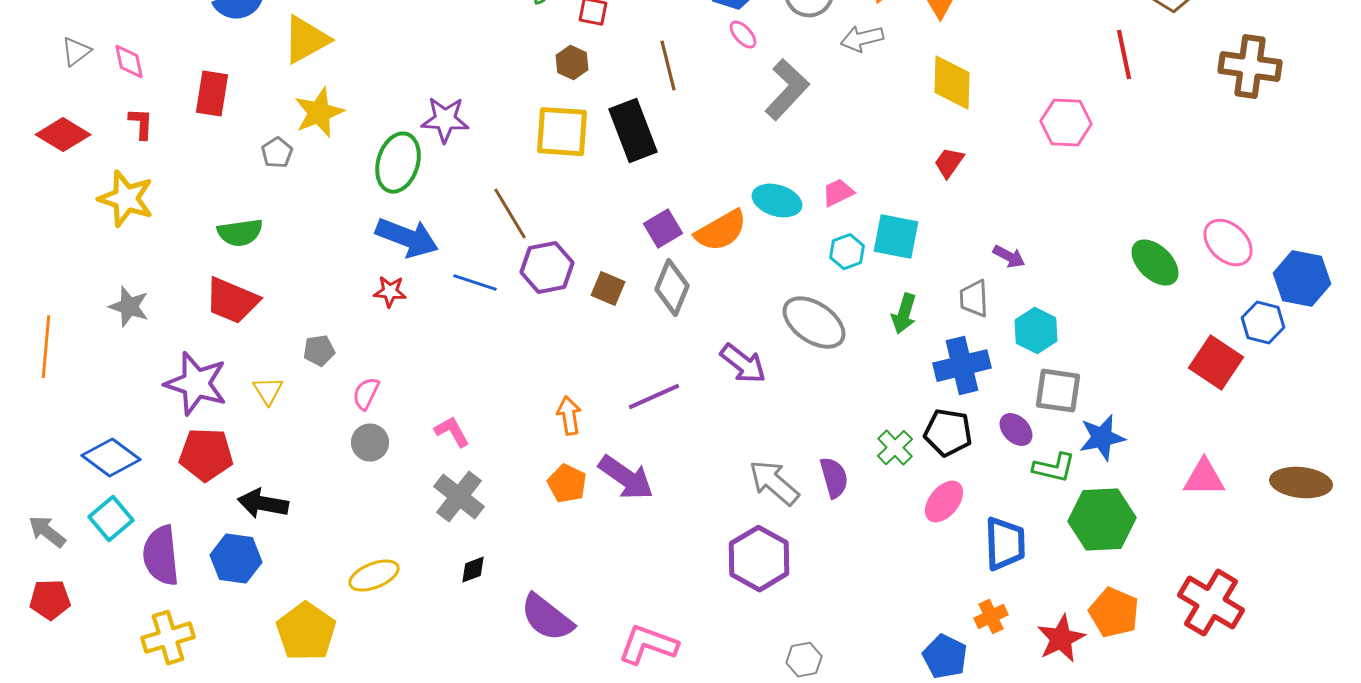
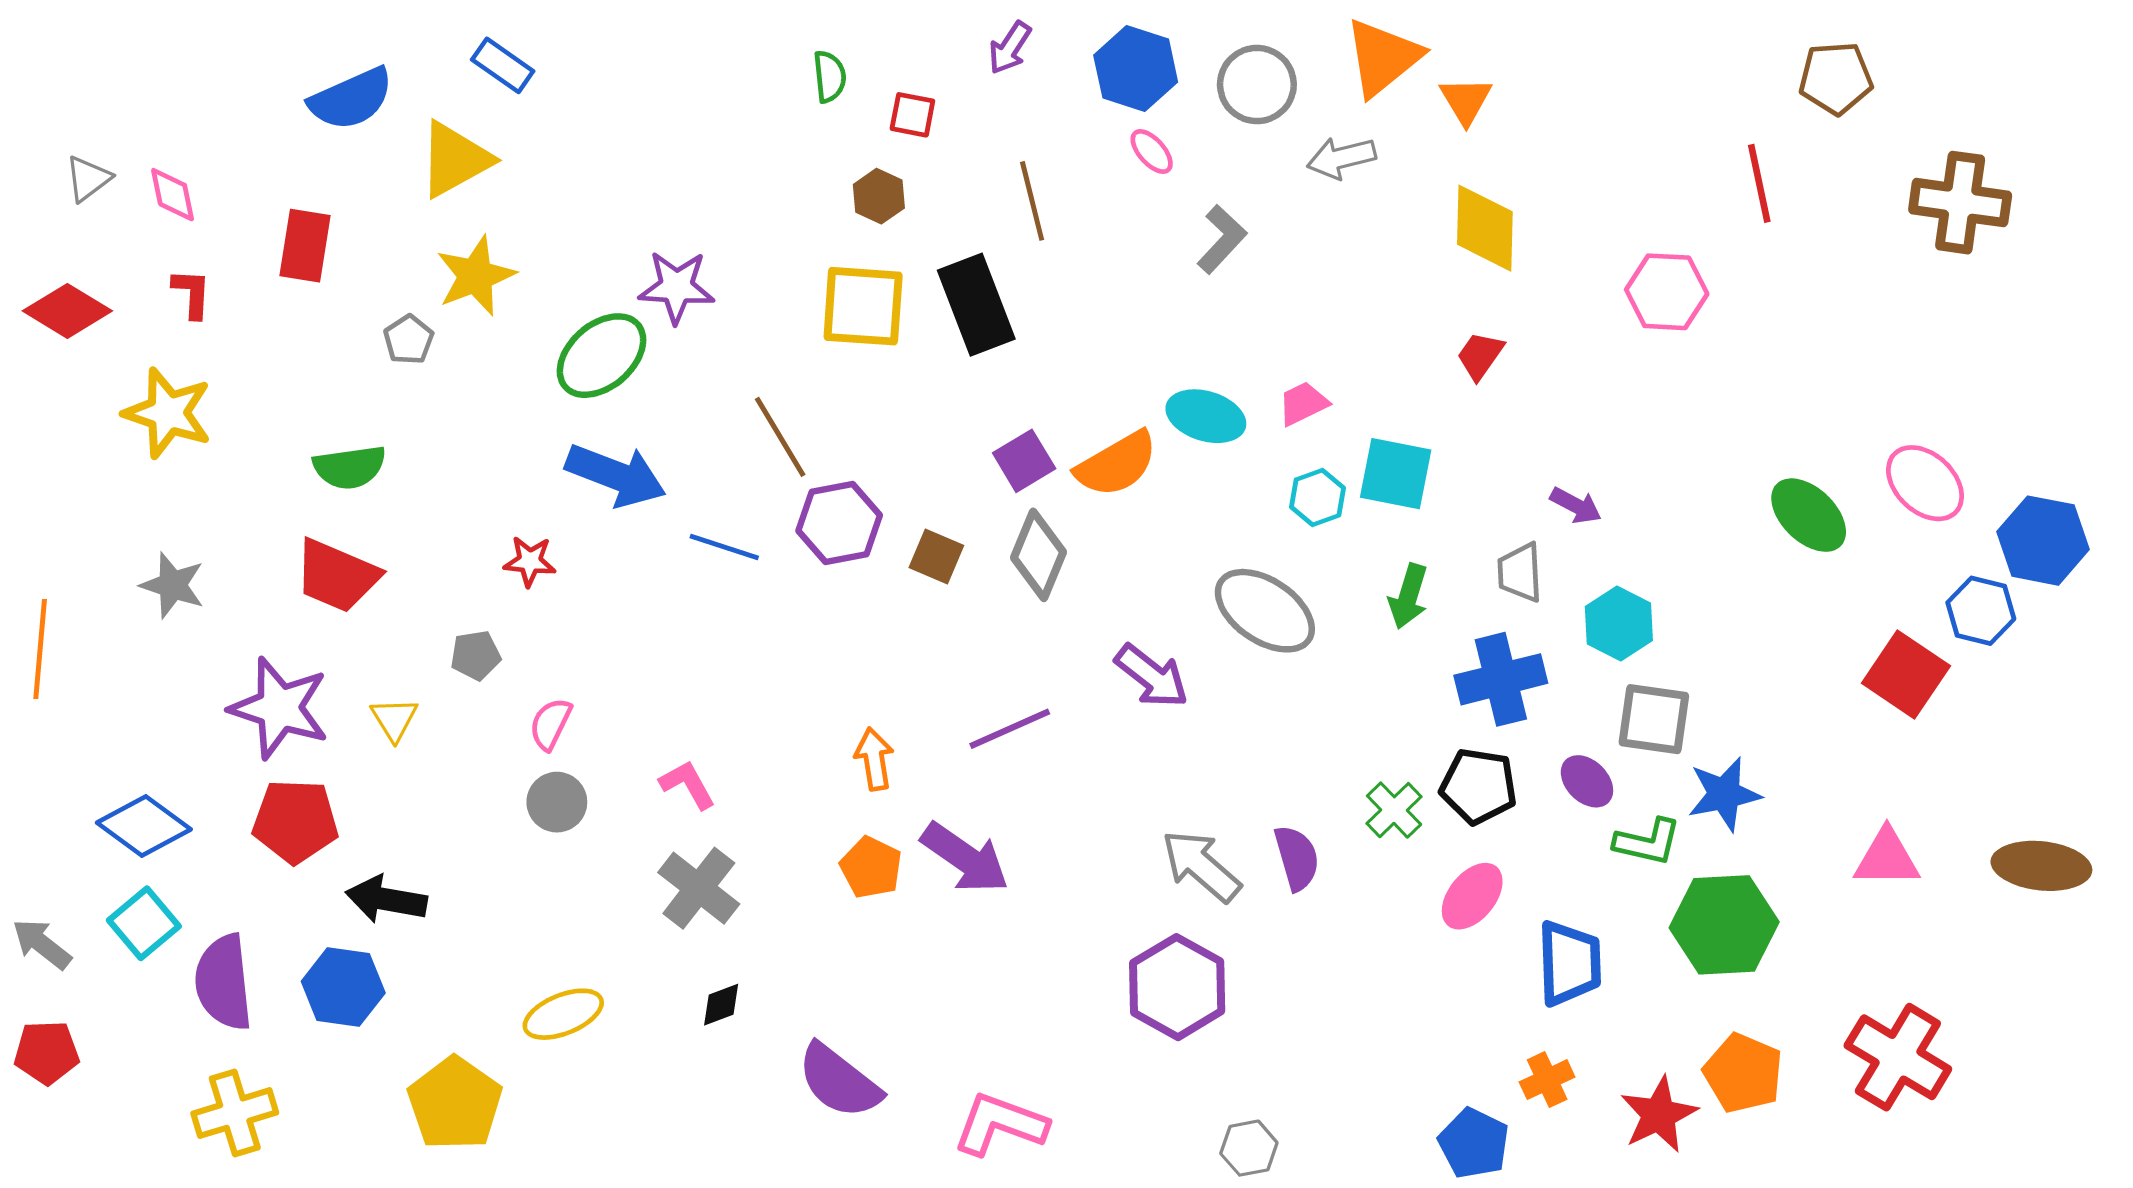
gray L-shape: (787, 90) -> (1222, 239), size x0.7
green ellipse: (398, 163) -> (602, 356), turned 32
red star: (390, 292) -> (530, 561), moved

